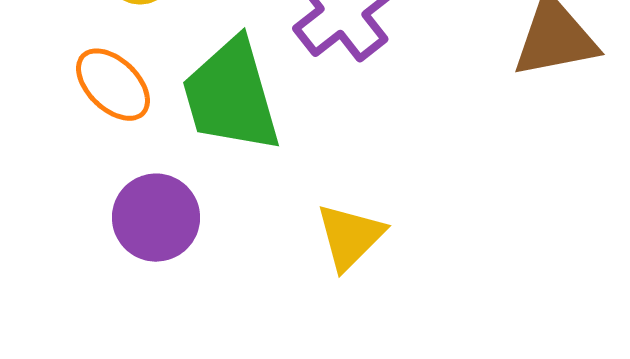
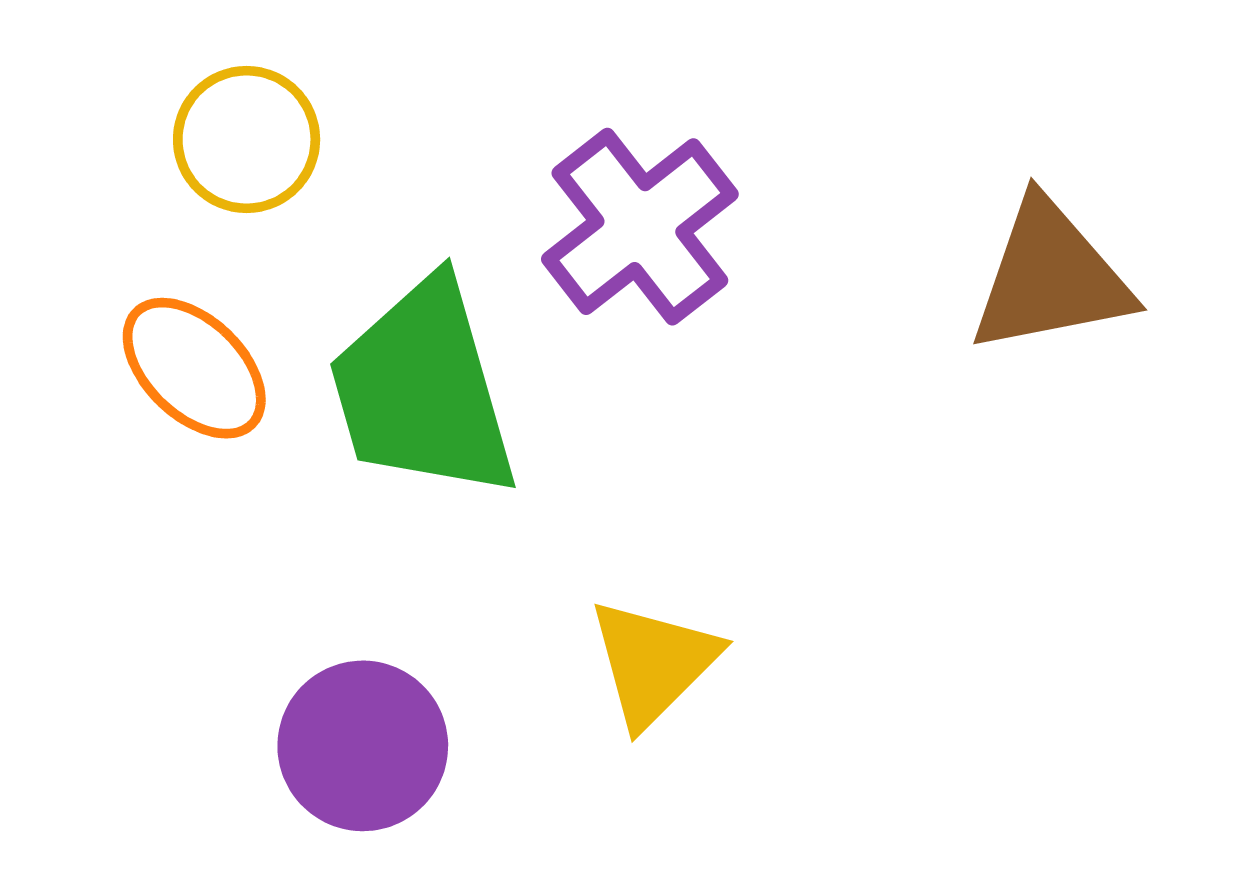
purple circle: (156, 218) -> (363, 746), moved

